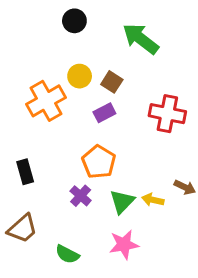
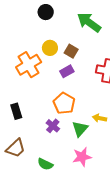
yellow arrow: (153, 200) -> (100, 118), moved

